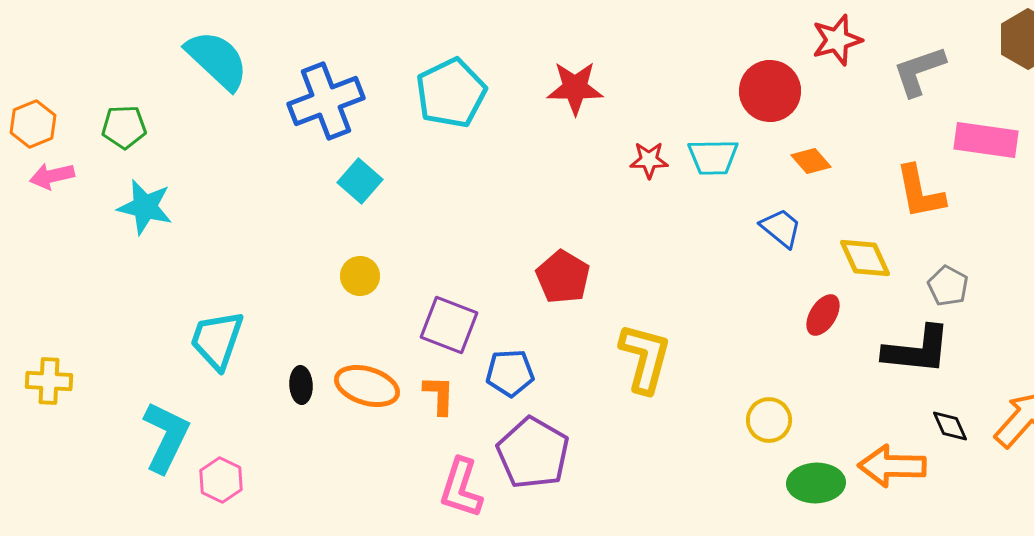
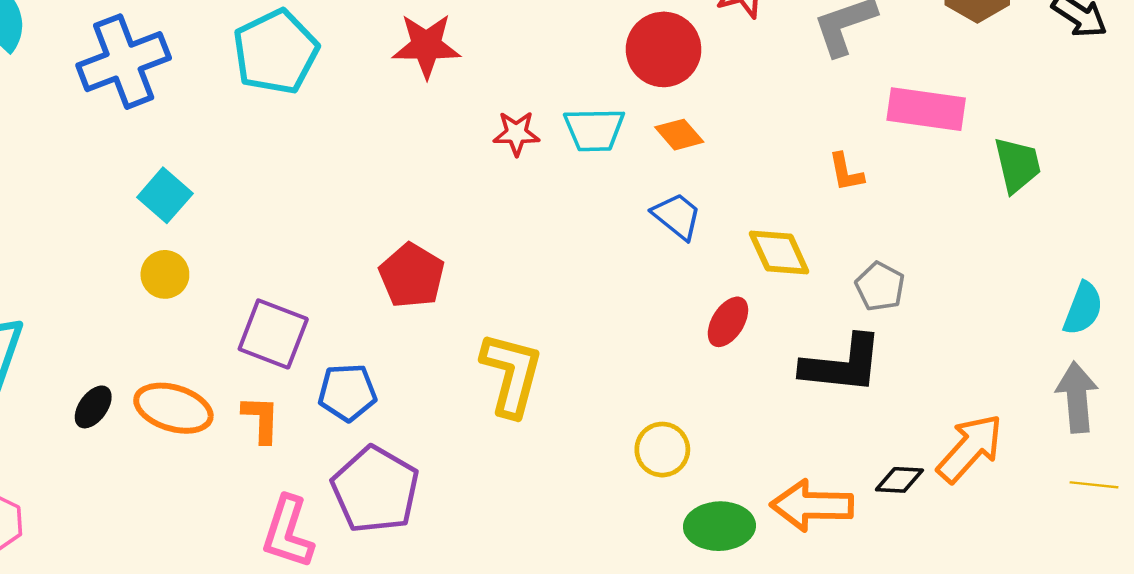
orange diamond: (811, 161) -> (679, 135), moved
cyan square: (360, 181) -> (165, 195), moved
orange L-shape: (920, 192) -> (846, 172), size x0.6
black ellipse: (301, 385) -> (93, 407), turned 39
black diamond: (950, 426) -> (899, 480), moved, turned -63

